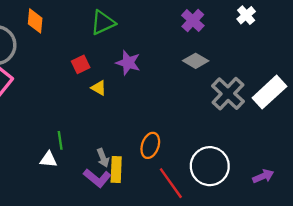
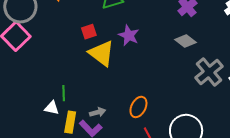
yellow triangle: (99, 88) -> (101, 53), size x2.0
gray arrow: (103, 158) -> (98, 112), turned -91
yellow rectangle: (116, 169) -> (70, 122), moved

